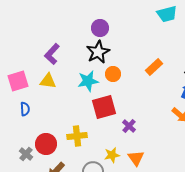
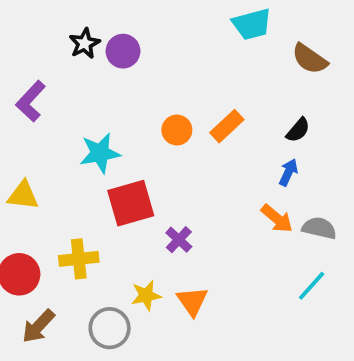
black star: (98, 52) -> (85, 43), moved, size x0.7
orange circle: (113, 74) -> (177, 130), moved
yellow triangle: (48, 81) -> (23, 195), moved

